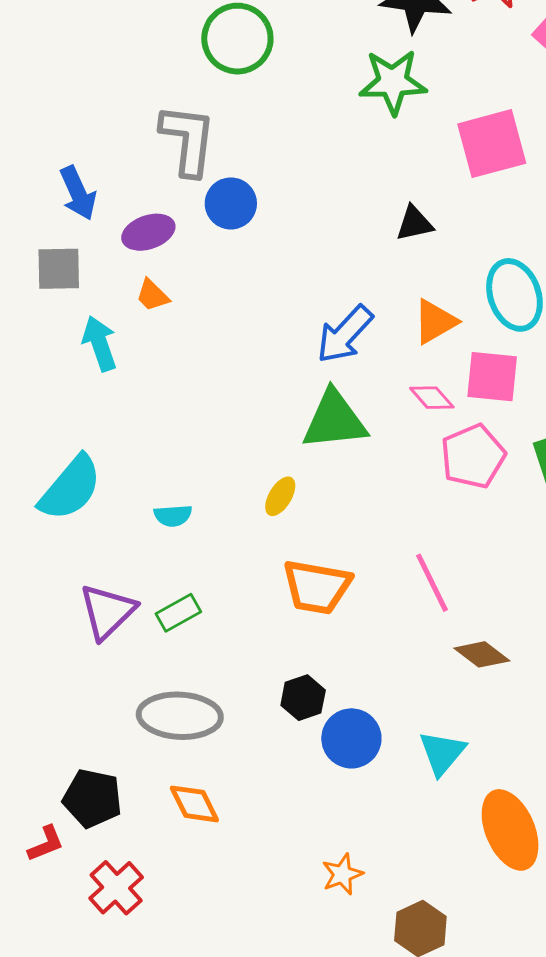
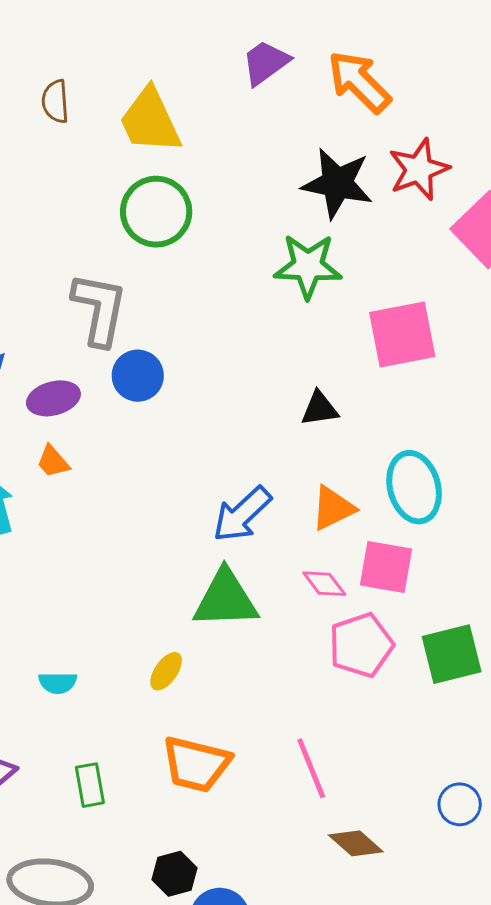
green rectangle: (178, 613) -> (90, 785), moved, turned -75

